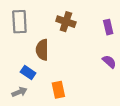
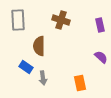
orange rectangle: (58, 90) -> (80, 83), moved
gray arrow: (19, 92) -> (43, 78), moved, turned 104

